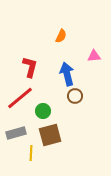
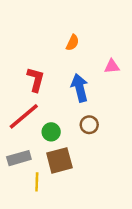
brown circle: (75, 96) -> (89, 125), moved

